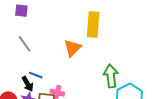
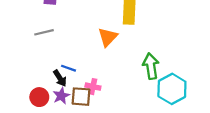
gray line: (25, 44) -> (44, 32), moved, turned -66

